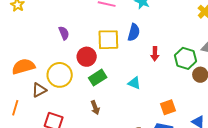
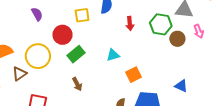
yellow square: (108, 40) -> (82, 15), size x0.7
cyan triangle: (134, 83) -> (113, 55), turned -32
orange square: (168, 107) -> (133, 75), moved

